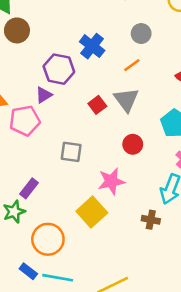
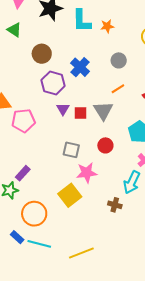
brown circle: (17, 30) -> (42, 54), moved
orange line: (132, 65) -> (118, 89), moved
purple triangle: (44, 95) -> (63, 109), moved, turned -32
red square: (97, 105) -> (80, 113), turned 32
gray square: (71, 152) -> (71, 150), moved

